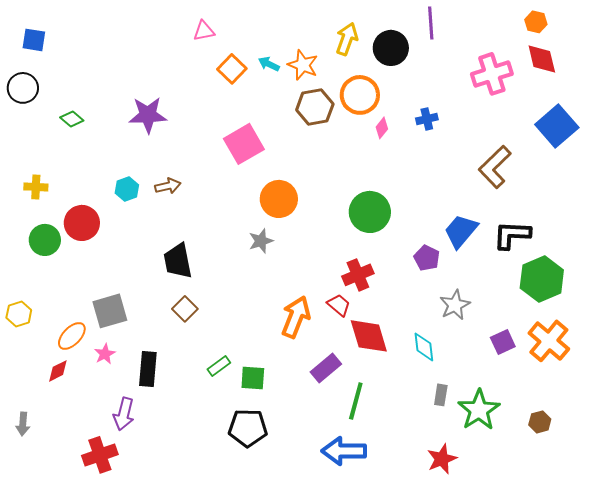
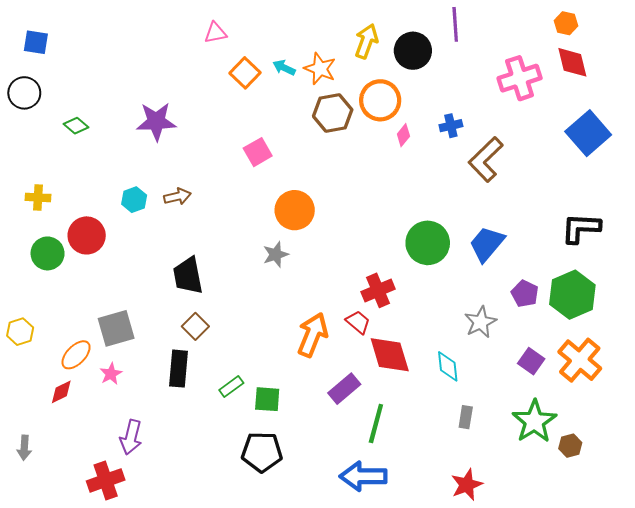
pink square: (244, 144) -> (258, 152), size x0.7
brown L-shape: (495, 167) -> (486, 159), moved
green circle: (370, 212) -> (428, 243), moved
black L-shape: (512, 235) -> (581, 228), moved
purple pentagon: (427, 258) -> (525, 294), moved
purple square: (503, 342) -> (531, 361), turned -30
black rectangle: (148, 369) -> (178, 369), moved
green star: (479, 410) -> (534, 421), moved

